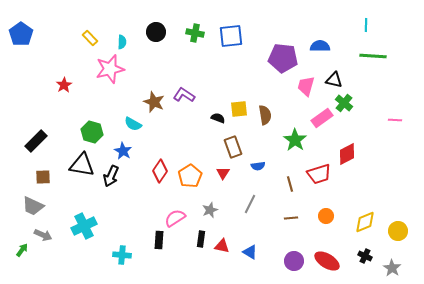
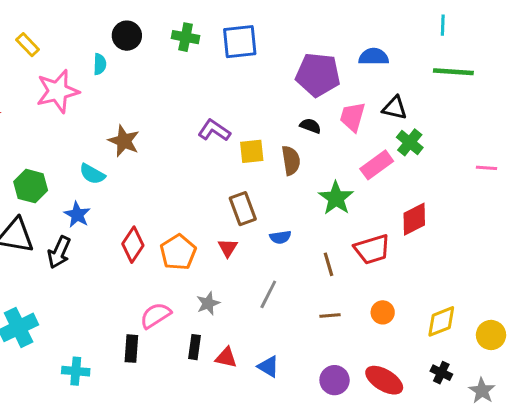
cyan semicircle: (122, 42) -> (100, 64), moved
purple L-shape: (184, 95) -> (214, 130), moved
black semicircle: (218, 118) -> (310, 126), moved

